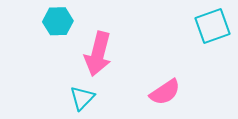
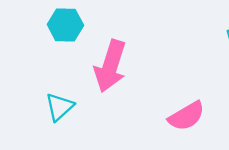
cyan triangle: (82, 98) -> (59, 107), moved

